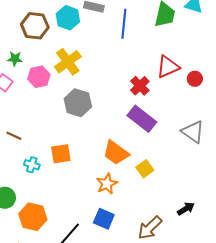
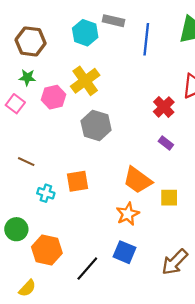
brown hexagon: (35, 26) -> (31, 41), moved
purple rectangle: (142, 119) -> (166, 143), size x0.5
yellow square: (145, 169) -> (169, 198), turned 36

